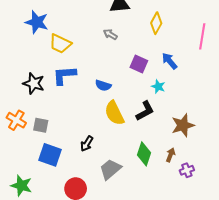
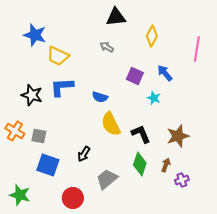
black L-shape: (145, 111) -> (141, 134), moved, turned -85

